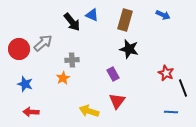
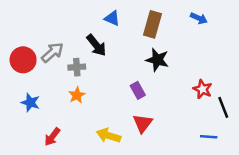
black arrow: (72, 22) -> (96, 45), moved
gray cross: (72, 60) -> (77, 67), moved
red arrow: (31, 112) -> (52, 137), moved, turned -56

